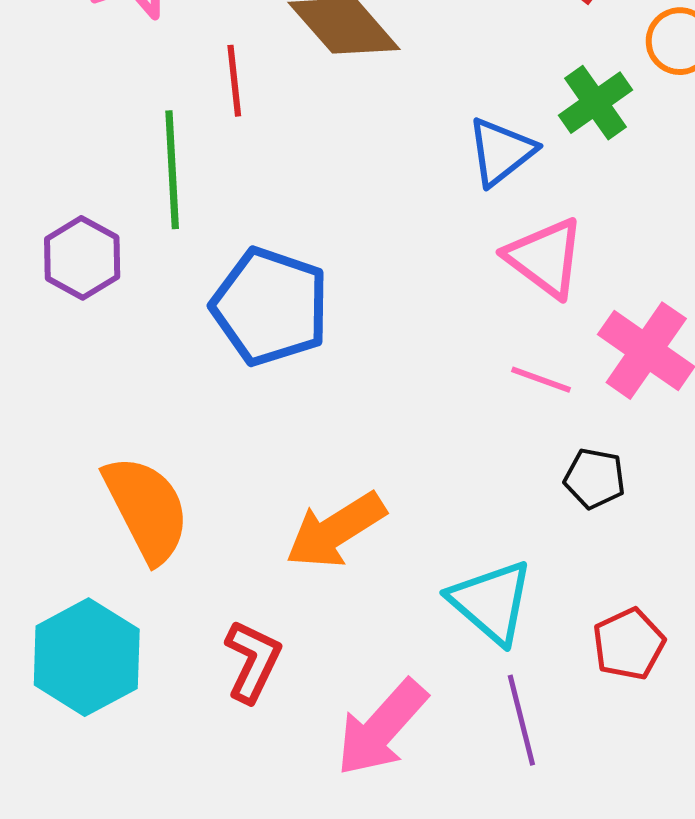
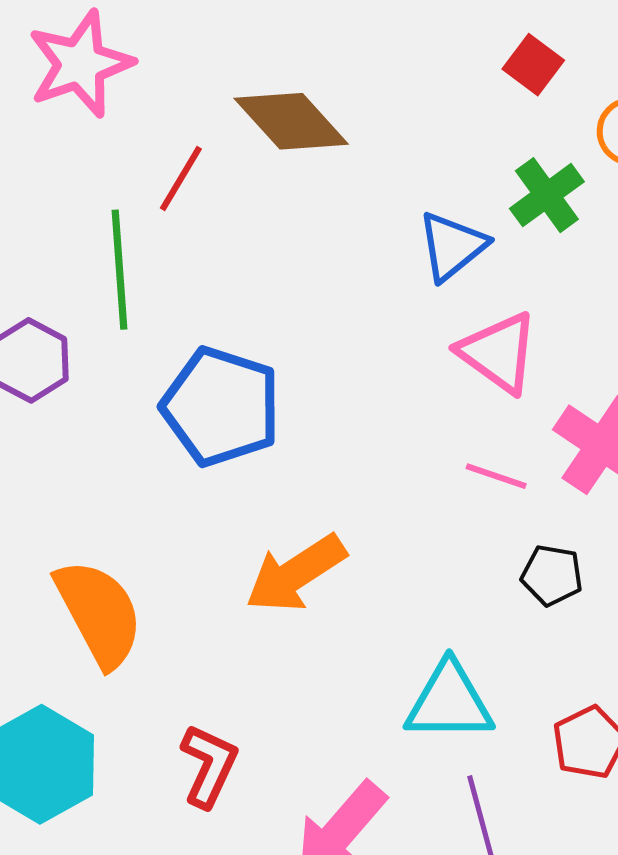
red line: (234, 81) -> (181, 179), turned 38
orange arrow: (336, 530) -> (296, 573), moved
cyan triangle: (491, 602) -> (449, 702), turned -40

